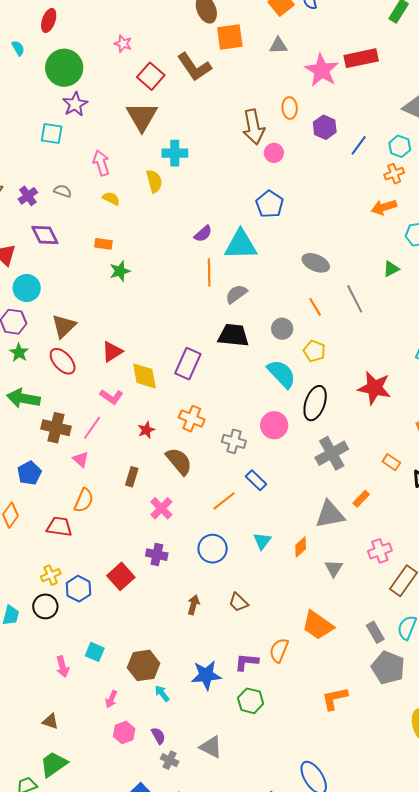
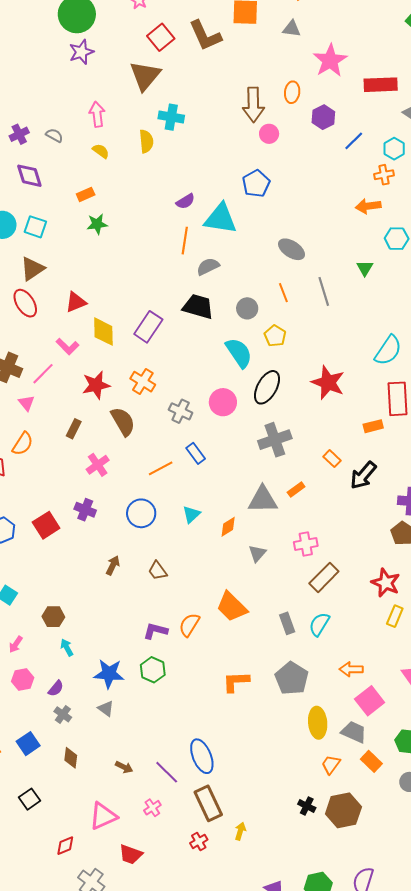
red rectangle: (361, 58) -> (381, 85), moved
cyan square: (52, 133) -> (35, 227), moved
orange rectangle: (103, 244) -> (86, 194), turned -42
green triangle: (391, 269) -> (365, 268), turned -42
red star: (146, 430) -> (96, 385), size x1.6
brown hexagon: (144, 665) -> (53, 617), size x0.7
gray pentagon: (388, 668) -> (292, 678), moved
blue star: (206, 675) -> (109, 674), moved
purple semicircle: (158, 736) -> (56, 688), turned 60
gray triangle: (211, 747) -> (106, 709), size x0.7

